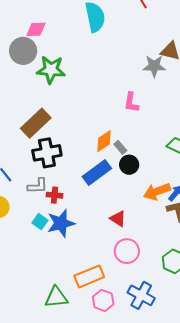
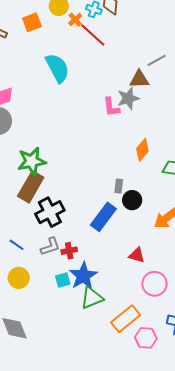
green star: (51, 70) -> (32, 161), moved
pink L-shape: (131, 102) -> (111, 107), moved
orange diamond: (104, 141) -> (142, 150), moved
gray rectangle: (120, 147) -> (119, 186), turned 64
cyan square: (40, 222) -> (63, 280), turned -35
green triangle: (56, 297) -> (92, 298), moved

